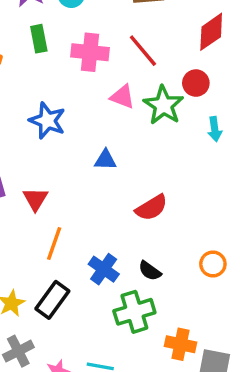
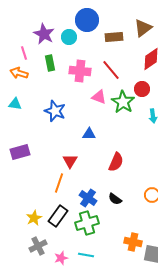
red triangle: (35, 199) -> (70, 161), moved
red semicircle: (151, 208) -> (116, 162), turned -36
green cross: (134, 312) -> (87, 223), moved

